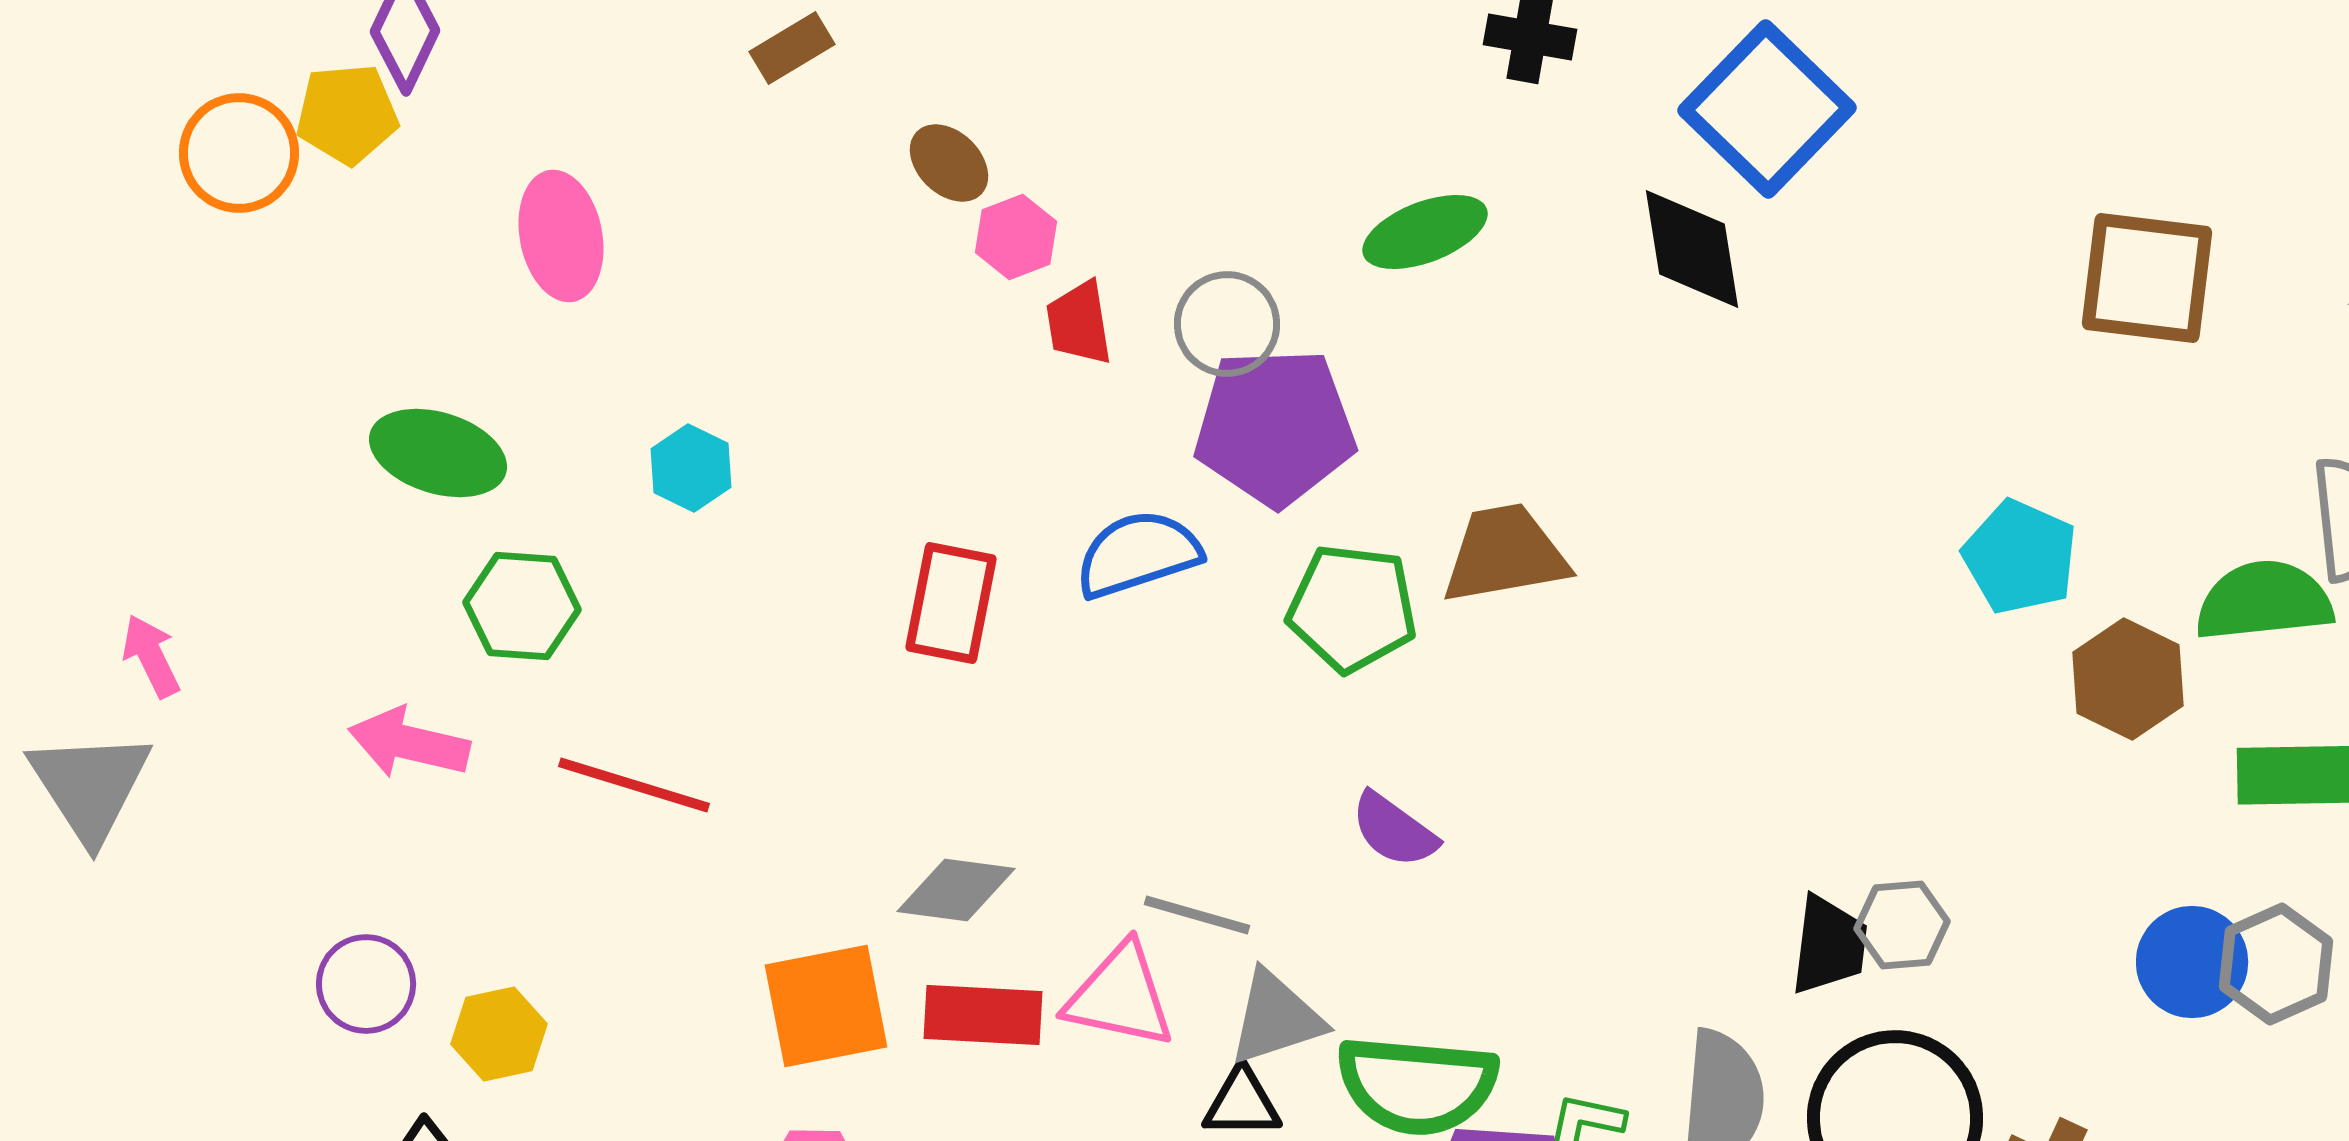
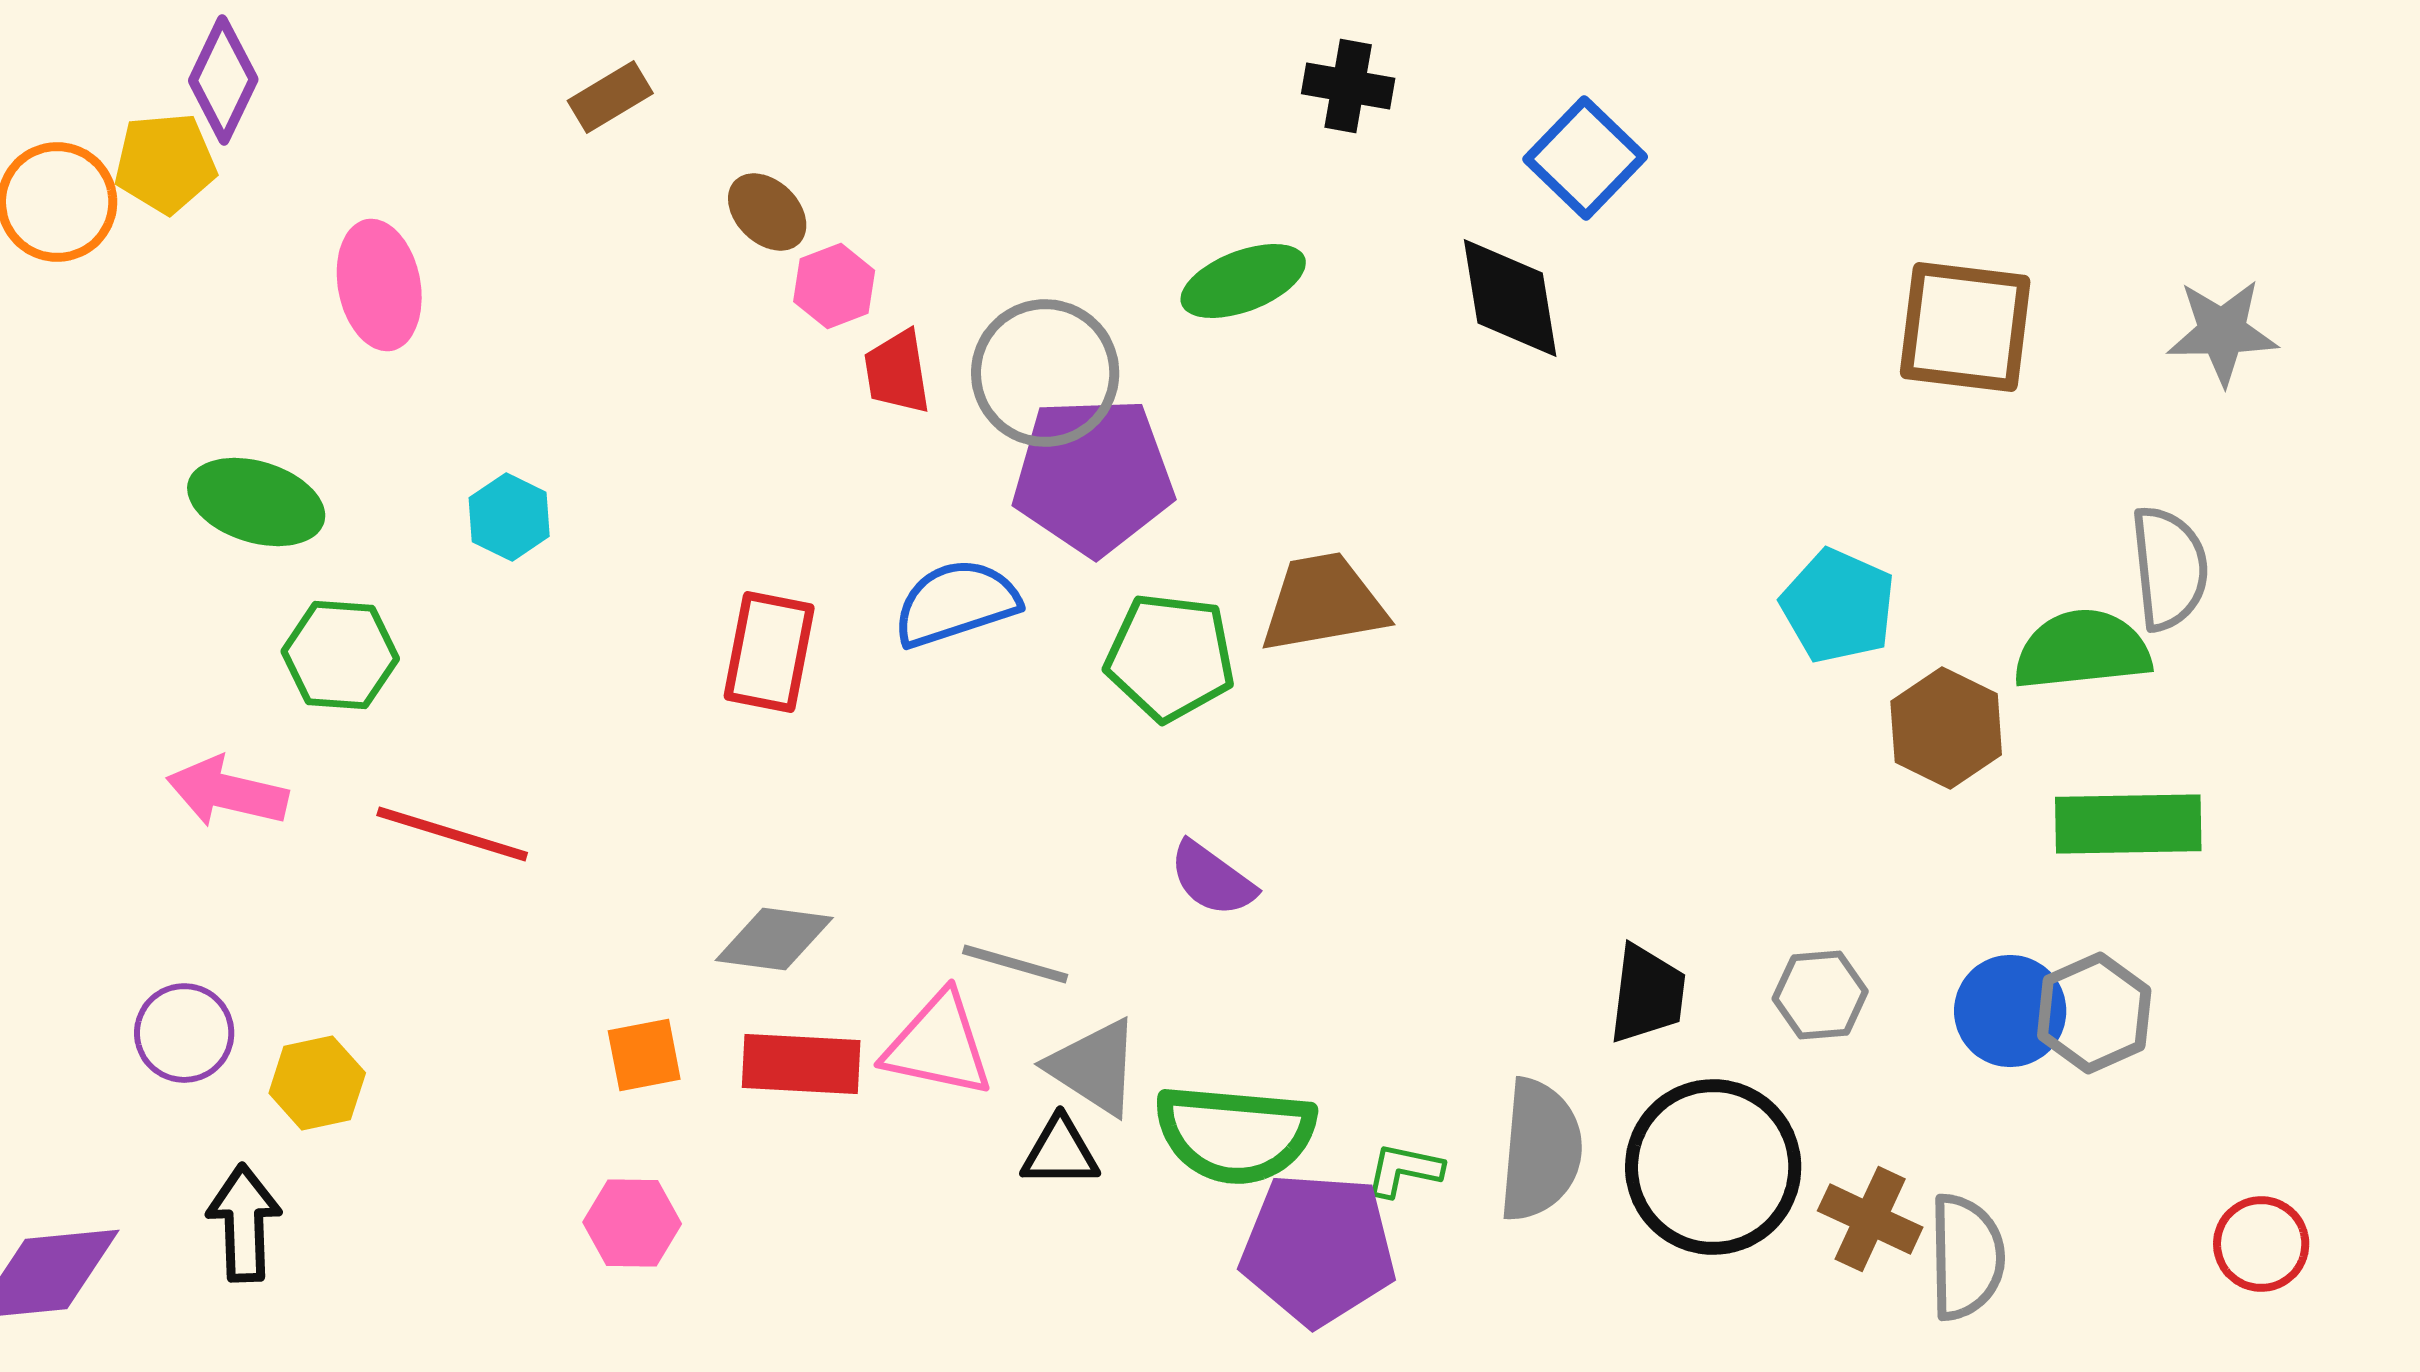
blue square: (1767, 109) -> (1585, 158), size x0.7
gray circle: (1227, 324) -> (1045, 373), size x1.4
gray hexagon: (1902, 925) -> (1820, 995), moved
orange square: (826, 1006) -> (644, 1055), size x0.6
gray triangle: (1276, 1018) -> (1094, 1067), turned 51

